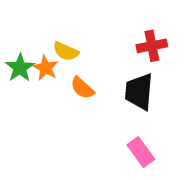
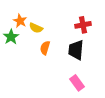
orange star: (46, 68) -> (20, 21), moved
orange semicircle: (82, 88) -> (45, 48), turned 64

